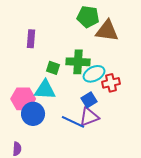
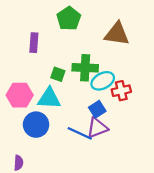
green pentagon: (88, 17) -> (69, 19), moved, turned 30
pink hexagon: (23, 99) -> (20, 95), moved

